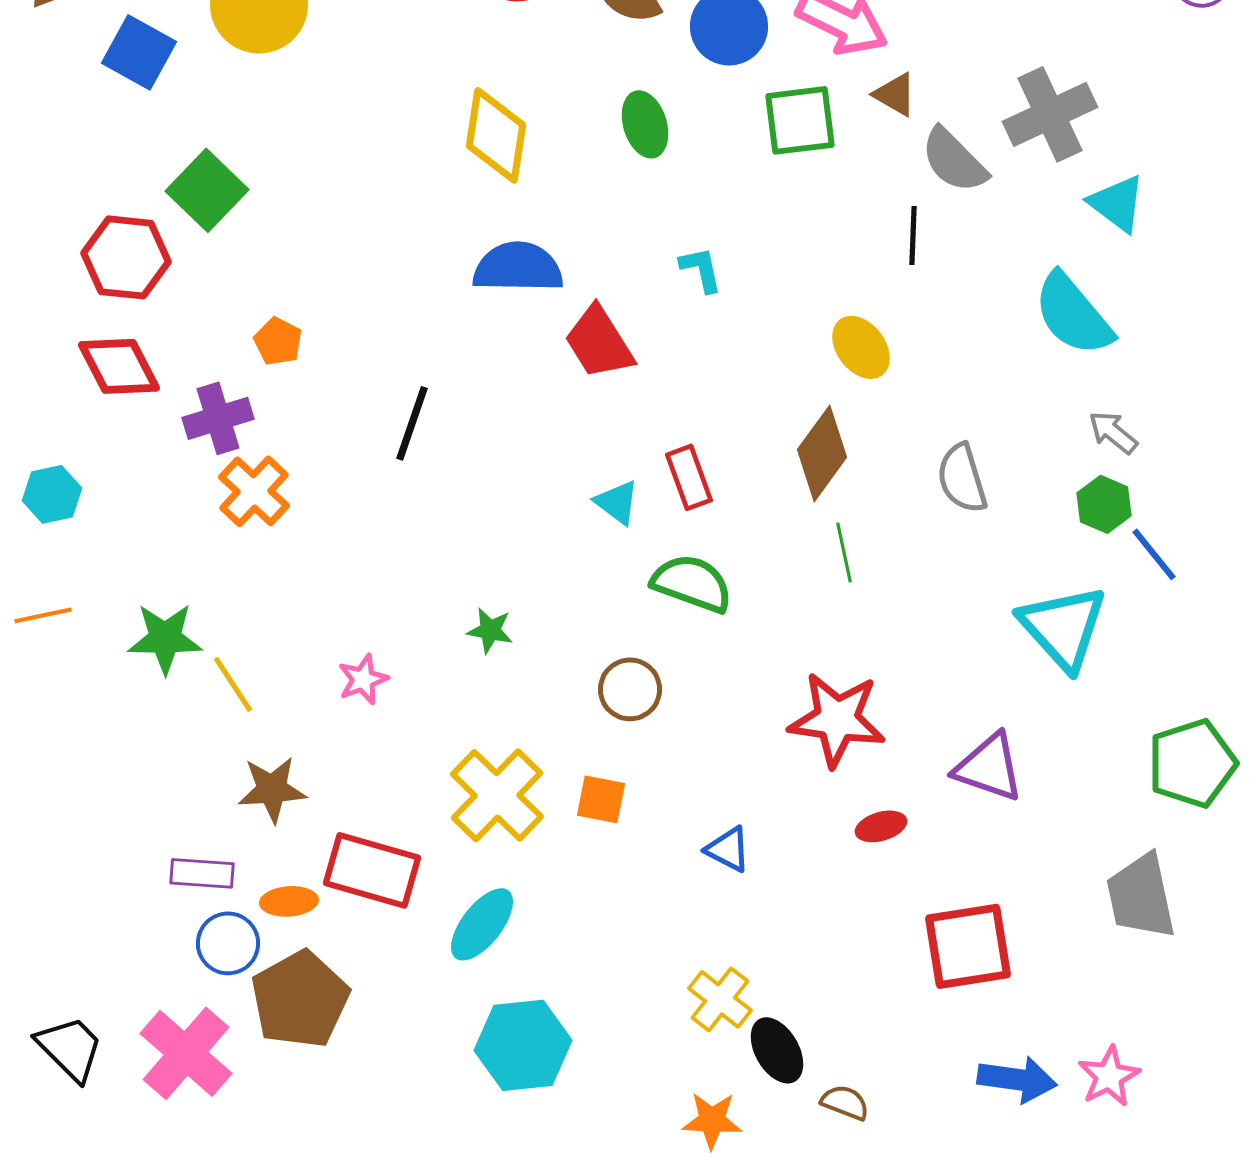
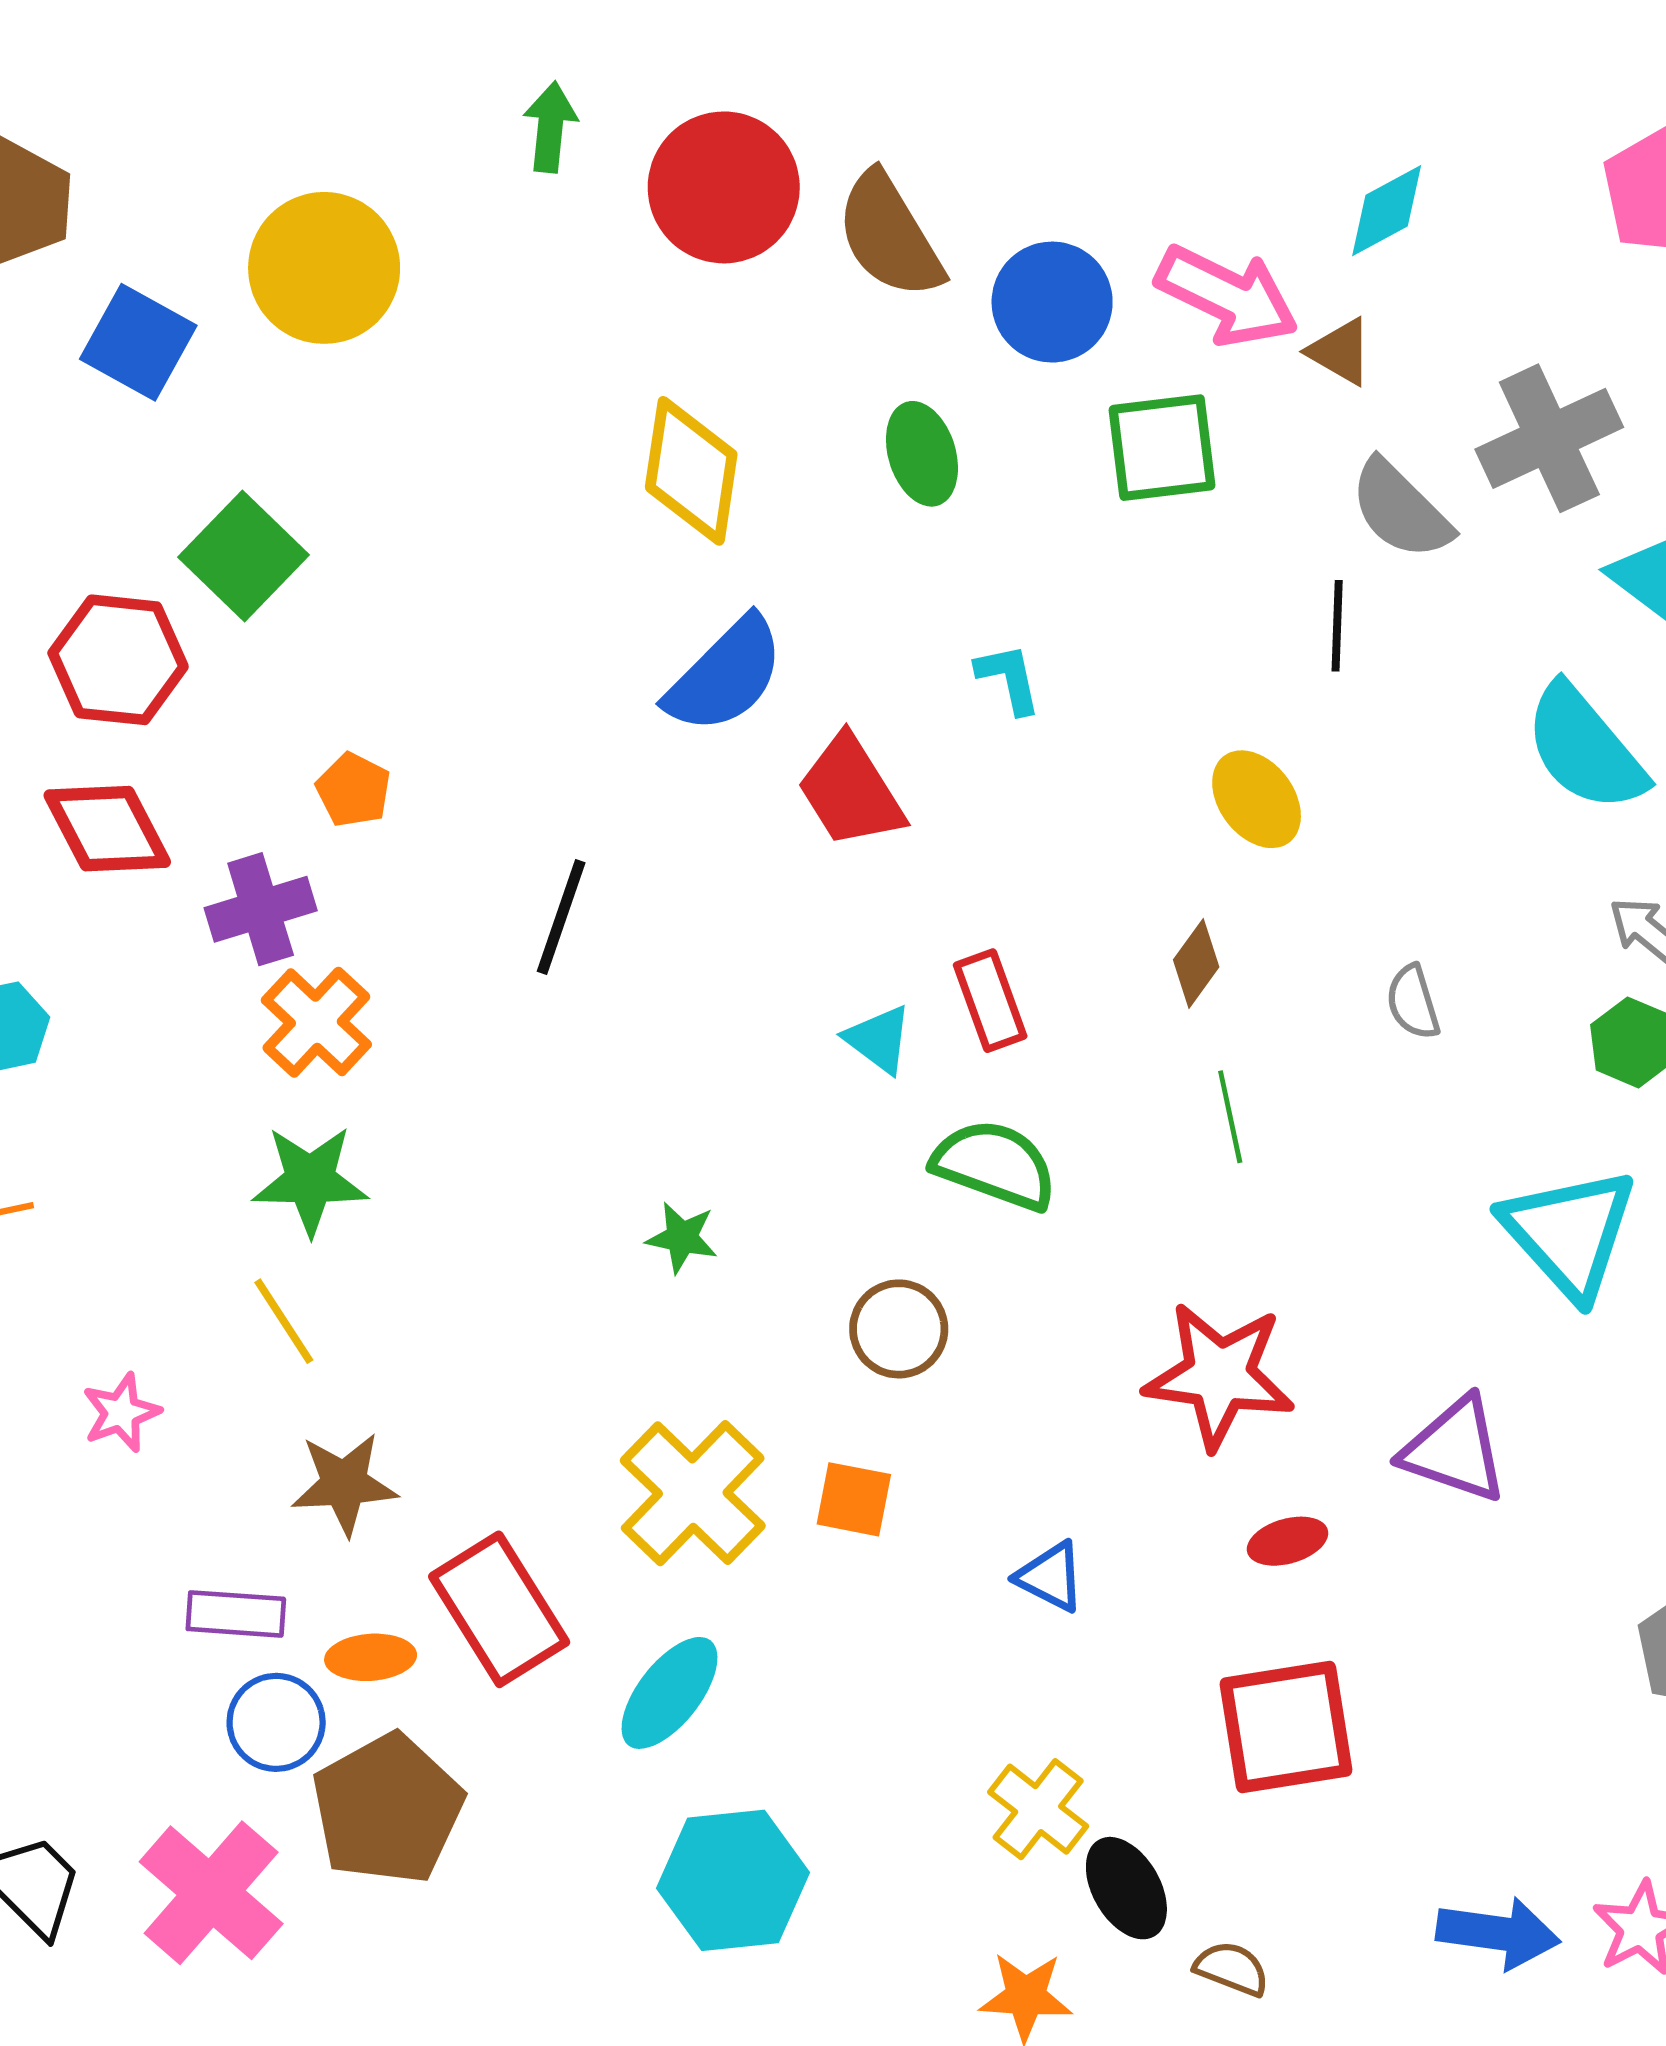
brown triangle: (895, 94) -> (1340, 352), moved
blue semicircle: (518, 267) -> (725, 675), turned 134
brown diamond: (822, 453) -> (1196, 963), size x0.6
gray semicircle: (962, 478) -> (1413, 1002), size x0.7
green star: (165, 638) -> (310, 1180), moved
pink star: (363, 679) -> (121, 1413), moved
red rectangle: (372, 870) -> (499, 1609), turned 42
red square: (968, 946) -> (1286, 1727), moved

